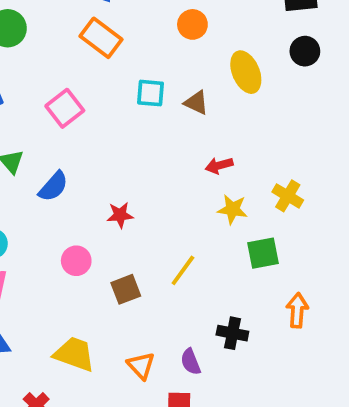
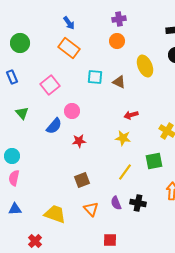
blue semicircle: (53, 186) -> (54, 126), moved
yellow star: (232, 209) -> (123, 138), moved
pink circle: (76, 261) -> (72, 111), moved
yellow line: (183, 270) -> (125, 172), moved
purple semicircle: (191, 362) -> (116, 203), moved
orange triangle: (141, 366) -> (91, 209), moved

